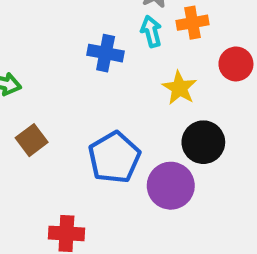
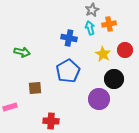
red circle: (236, 64) -> (125, 50), moved
brown square: (32, 140) -> (35, 88), moved, turned 32
blue pentagon: (114, 157) -> (68, 71), moved

